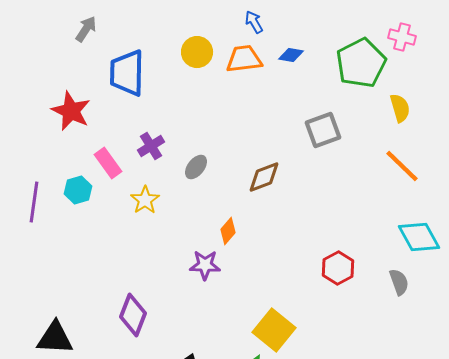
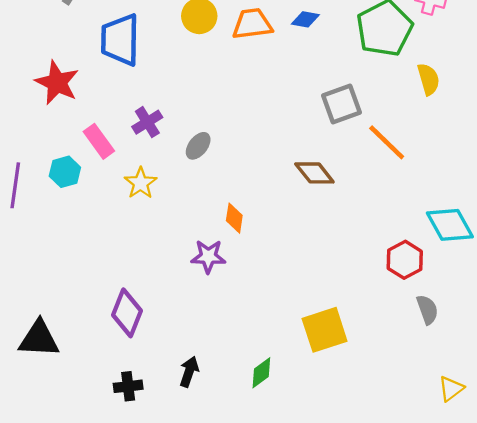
orange line: (402, 166) -> (387, 142), moved
brown diamond: (264, 177) -> (314, 173), moved, turned 72
orange diamond: (228, 231) -> (234, 218), turned -32
red hexagon: (338, 268) -> (405, 260), moved
gray semicircle: (399, 282) -> (427, 310), moved
yellow square: (274, 330) -> (325, 330), moved, turned 33

